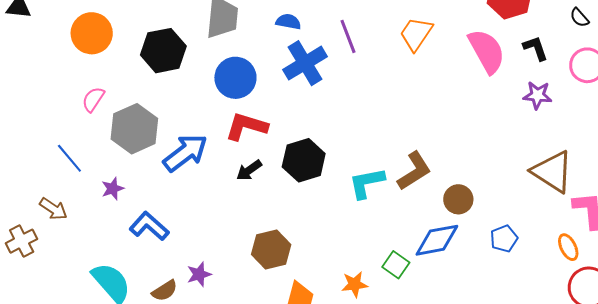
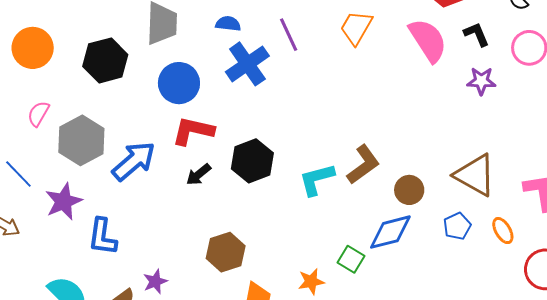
brown triangle: (552, 172) -> (475, 175), moved
purple star: (113, 189) -> (64, 202), size x1.6
blue L-shape: (149, 226) -> (102, 237), turned -120
orange ellipse: (568, 247) -> (503, 231), moved

